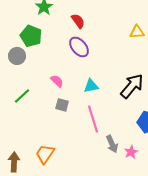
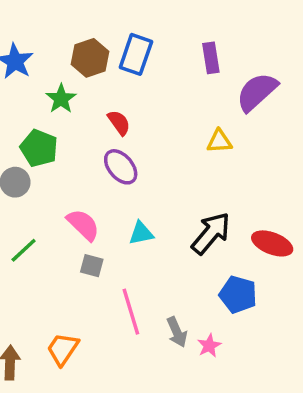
pink semicircle: (57, 81) -> (83, 225), size x1.5
pink line: (93, 119) -> (131, 312), moved

